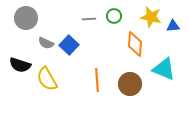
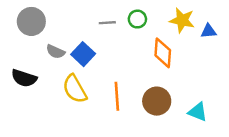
cyan triangle: (164, 69) -> (198, 112), moved, size x0.7
yellow semicircle: (47, 79) -> (75, 89), moved

